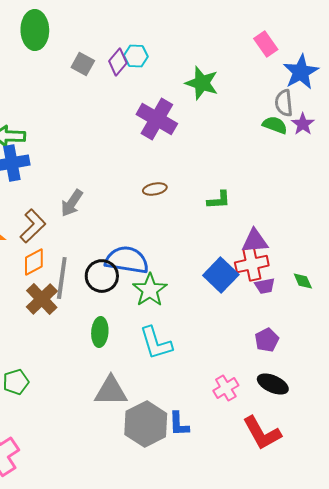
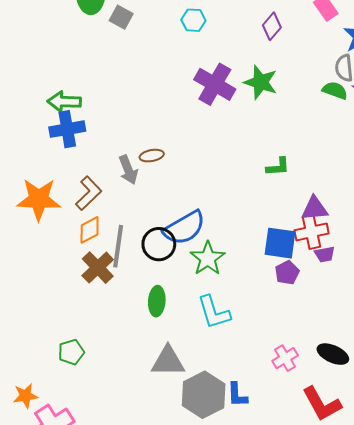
purple diamond: (118, 62) -> (272, 26), moved
gray square: (83, 64) -> (121, 17), moved
green star: (202, 83) -> (261, 82), moved
brown ellipse: (155, 189) -> (152, 156), moved
gray arrow: (72, 203) -> (128, 170), turned -56
blue semicircle: (127, 260) -> (184, 228), turned 141
blue square: (221, 275) -> (280, 243), turned -36
purple pentagon: (267, 340) -> (287, 273), moved

